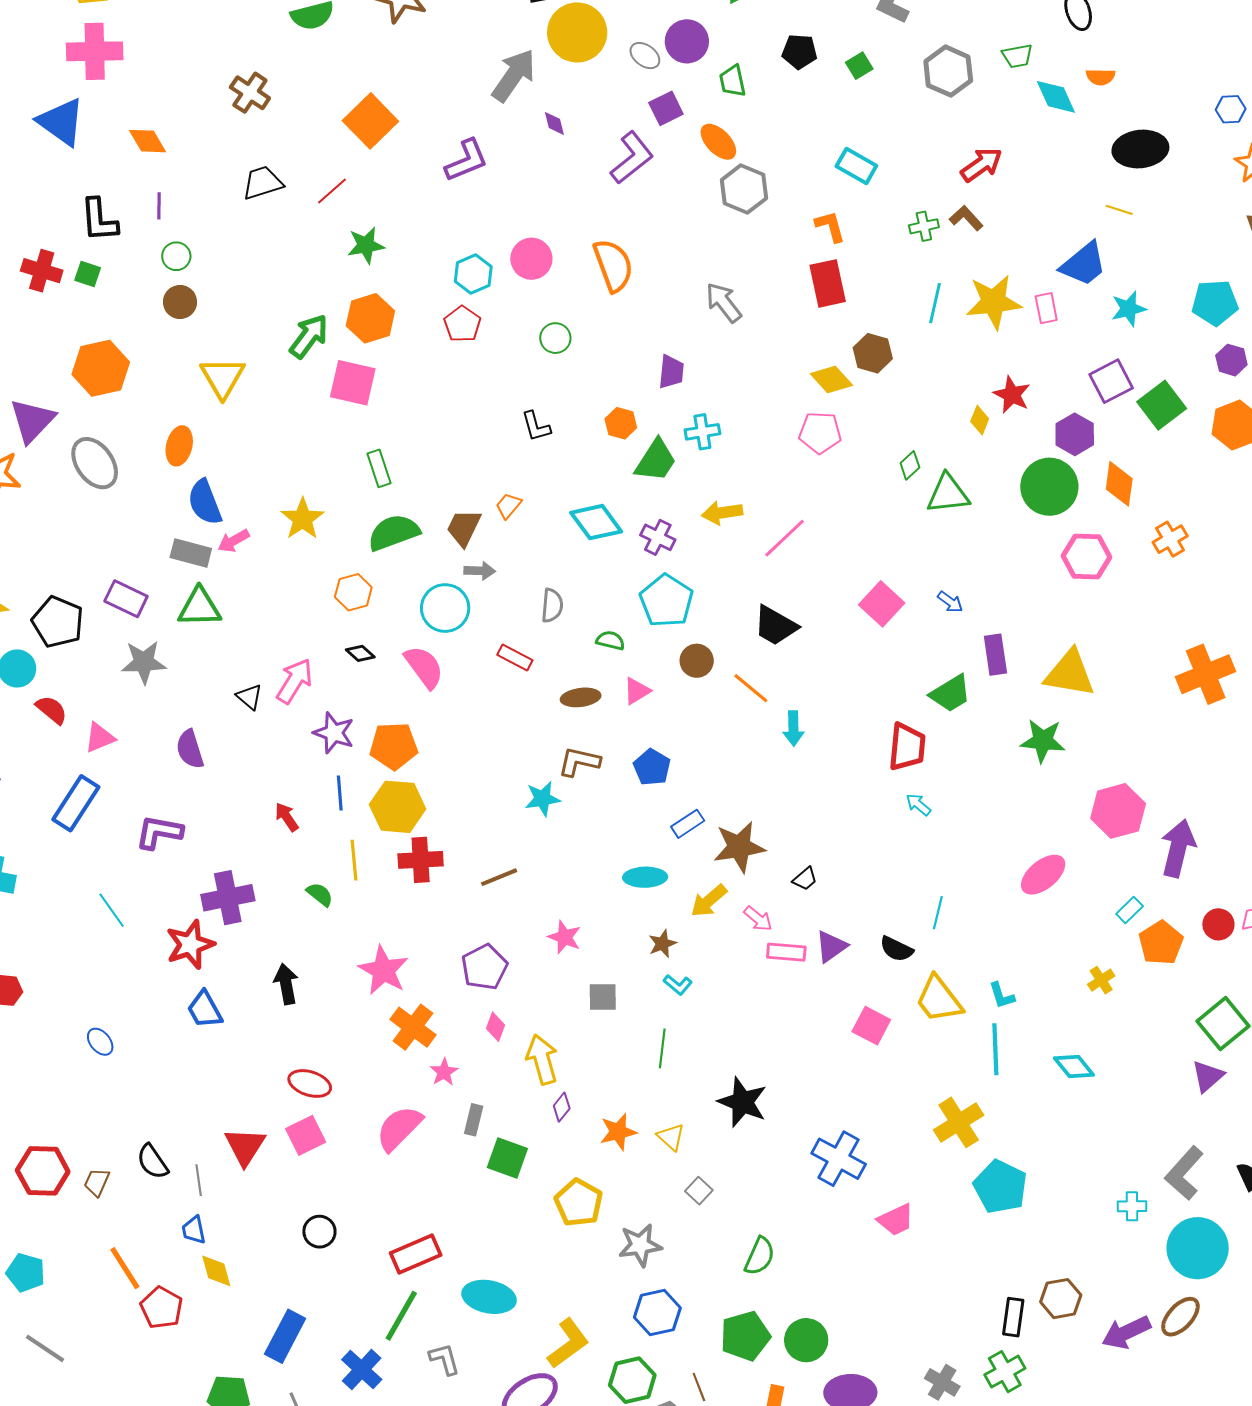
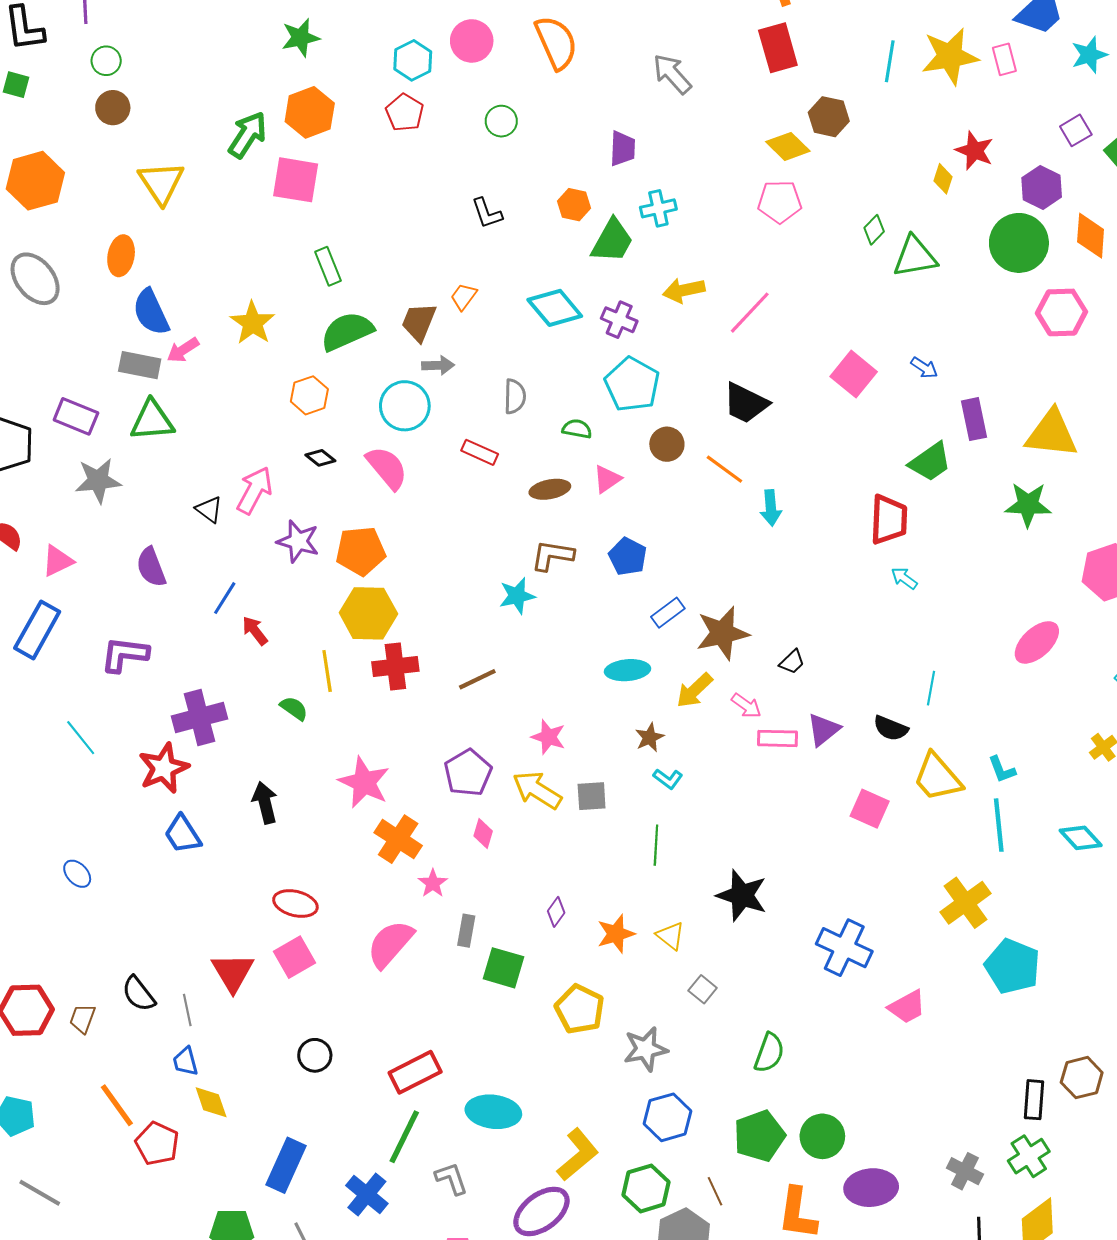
purple square: (1111, 381) -> (1076, 130), size x0.7
blue line: (340, 793) -> (225, 598), moved, turned 40
yellow arrow: (542, 1059) -> (537, 790), moved, turned -39

